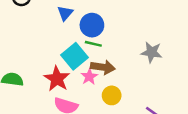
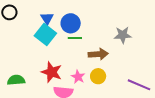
cyan square: (74, 56) -> (45, 34), moved
brown arrow: (103, 67) -> (98, 54), moved
pink star: (89, 77) -> (78, 77), moved

